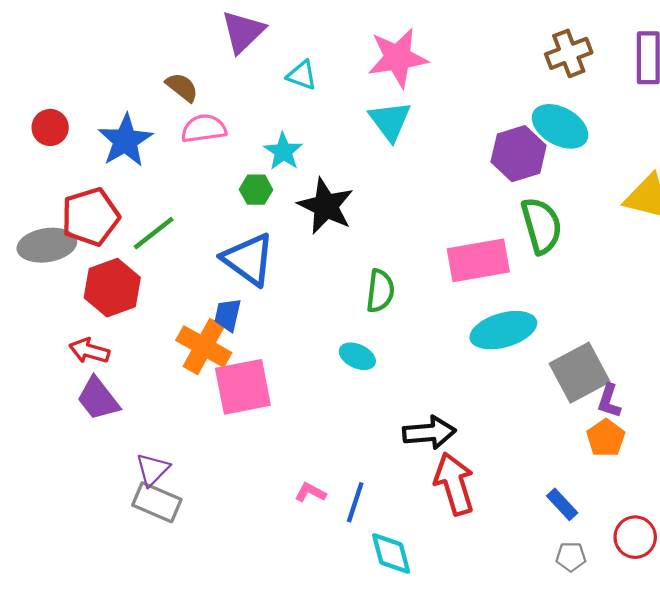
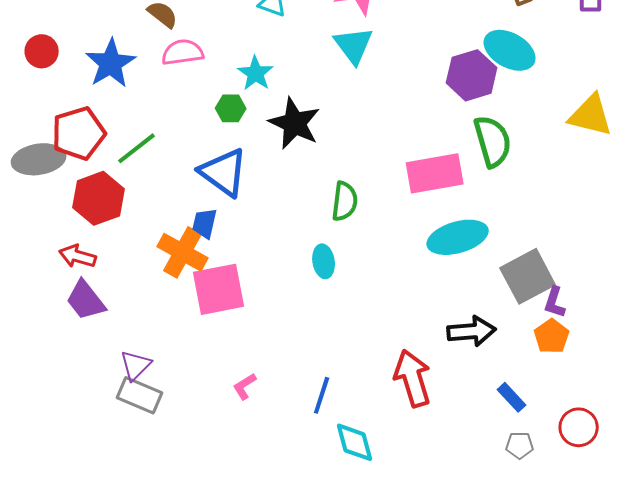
cyan ellipse: (357, 356) -> (324, 261), turned 56
black arrow: (429, 433) -> (472, 331), moved
pink L-shape: (311, 492) -> (245, 386), moved, turned -60

